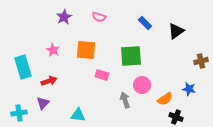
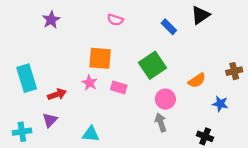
purple star: (64, 17) -> (51, 20), moved
black triangle: (176, 31) -> (200, 15), moved
pink star: (53, 50) -> (90, 83), moved
green square: (131, 56) -> (153, 65), turned -30
orange semicircle: (165, 99) -> (197, 80), moved
gray arrow: (125, 100) -> (161, 122), moved

